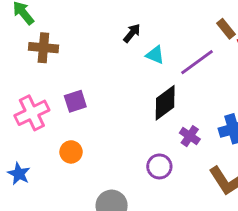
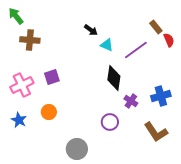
black arrow: (132, 33) -> (91, 30), turned 88
black diamond: (165, 103) -> (114, 78), turned -45
blue star: (19, 174) -> (19, 120), moved

